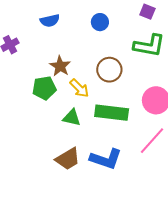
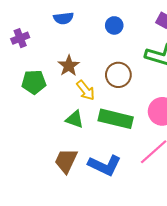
green pentagon: (44, 88) -> (34, 82), moved
brown trapezoid: (68, 159) -> (66, 161), turned 140

